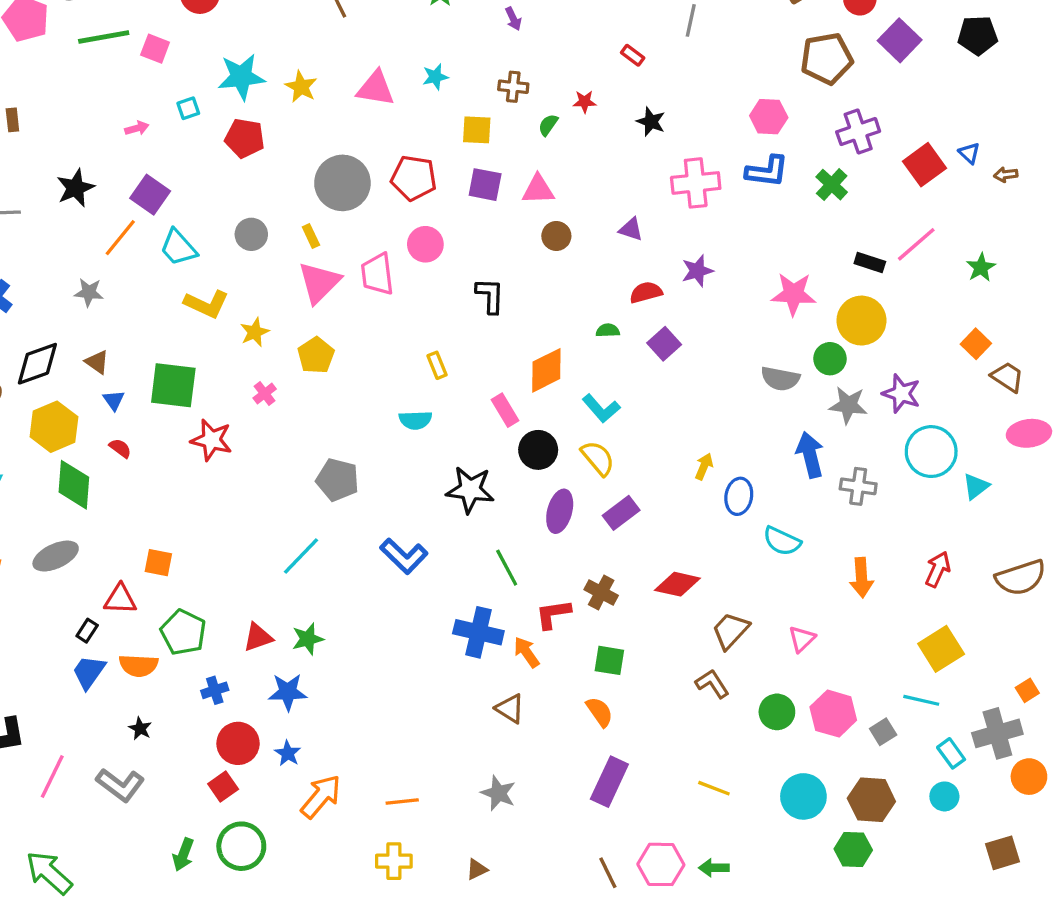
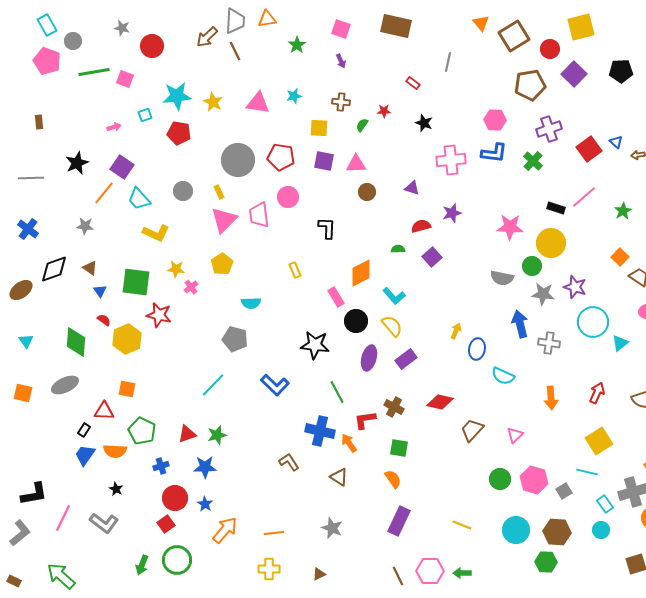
yellow star: (255, 332) -> (176, 269), moved, turned 30
cyan semicircle: (415, 420) -> (251, 303), moved
yellow hexagon: (54, 427) -> (127, 339), moved
brown L-shape: (712, 684) -> (289, 462), moved

